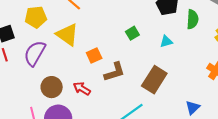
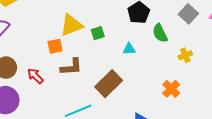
green semicircle: (192, 19) -> (160, 33), turned 138
yellow triangle: (67, 35) -> (71, 25), moved, turned 50

